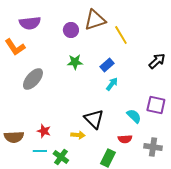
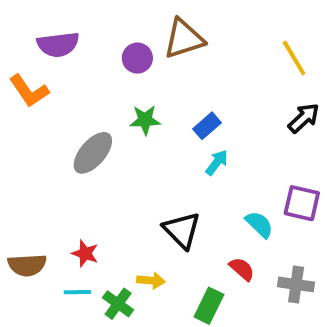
yellow line: (121, 35) -> (294, 58), moved
gray ellipse: (33, 79) -> (93, 153), moved
yellow arrow: (78, 135) -> (151, 281), moved
red semicircle: (125, 139) -> (242, 269), turned -136

